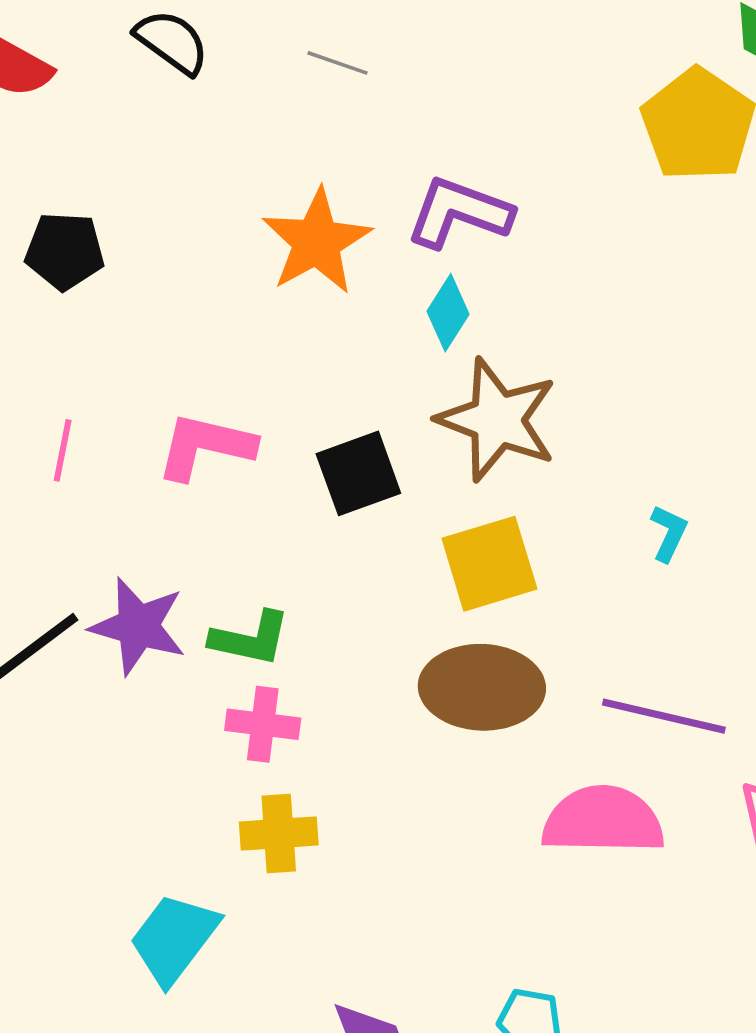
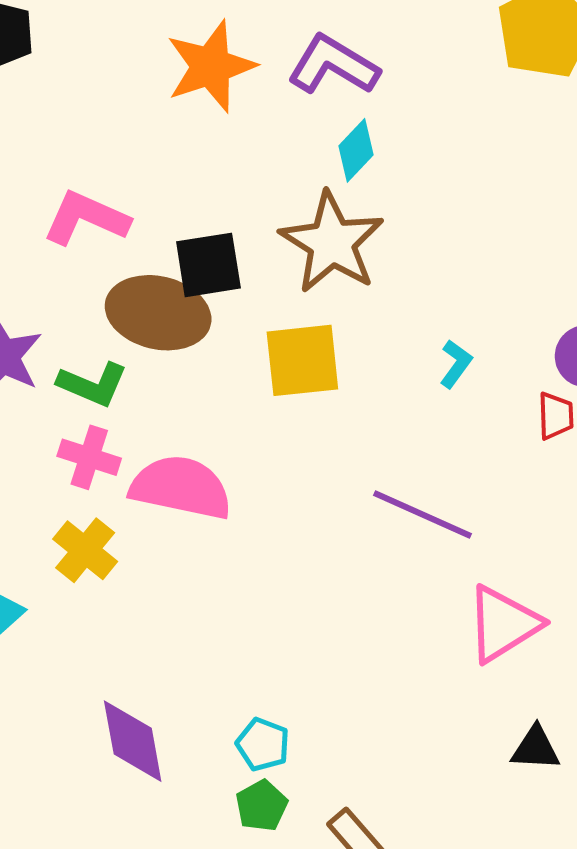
cyan diamond: (448, 313) -> (356, 150), moved
brown ellipse: (482, 687) -> (158, 313), moved
pink semicircle: (603, 820) -> (181, 487), moved
yellow cross: (279, 834) -> (85, 550), turned 32

